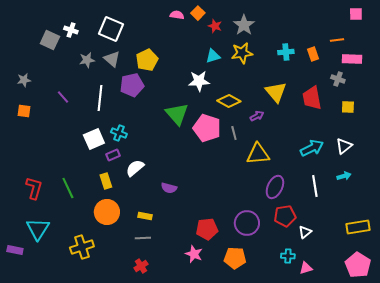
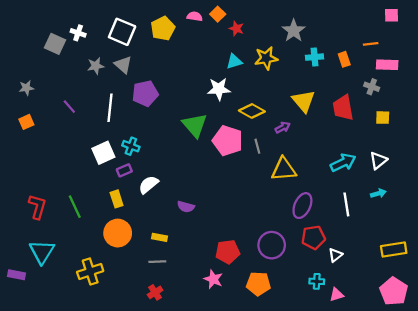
gray star: (244, 25) -> (294, 31), moved
yellow pentagon: (147, 60) -> (163, 28), moved
orange square: (24, 111) -> (26, 122), turned -32

